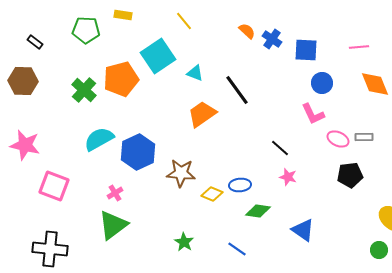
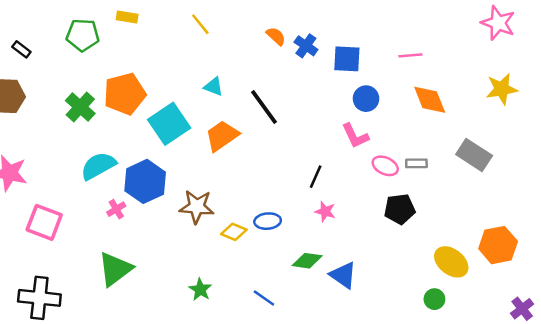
cyan square: (158, 56) -> (169, 124), moved
black line: (280, 148) -> (316, 177), turned 72
pink cross: (115, 193) -> (116, 209), moved
green diamond: (258, 211) -> (307, 261), moved

